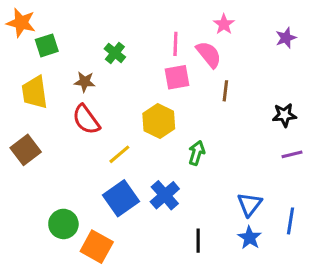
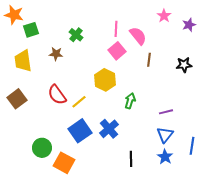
pink star: (224, 24) -> (164, 16), moved
pink square: (177, 77) -> (117, 51), turned -30
black star: (284, 115) -> (184, 65), moved
red semicircle: (86, 120) -> (57, 95), moved
purple line: (292, 154) -> (166, 112), moved

